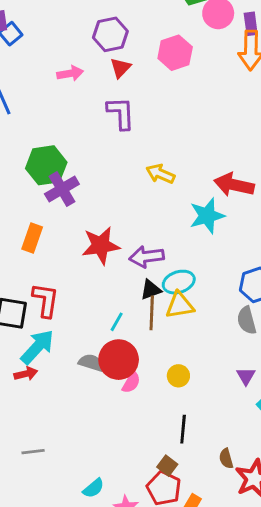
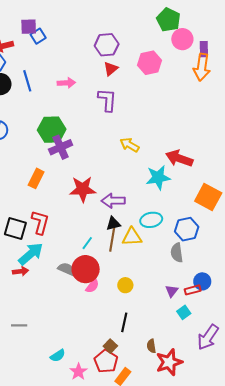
pink arrow: (70, 73) -> (66, 83), moved
cyan ellipse: (179, 282) -> (151, 220), moved

